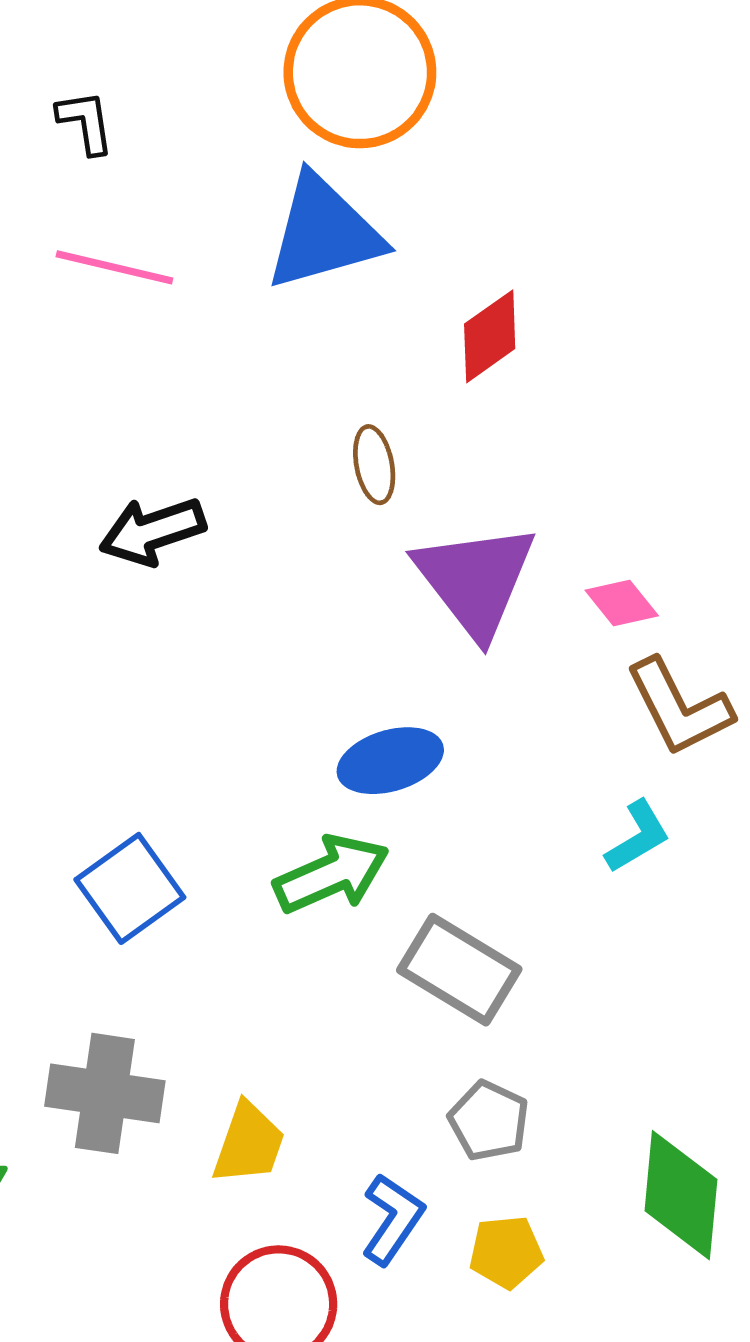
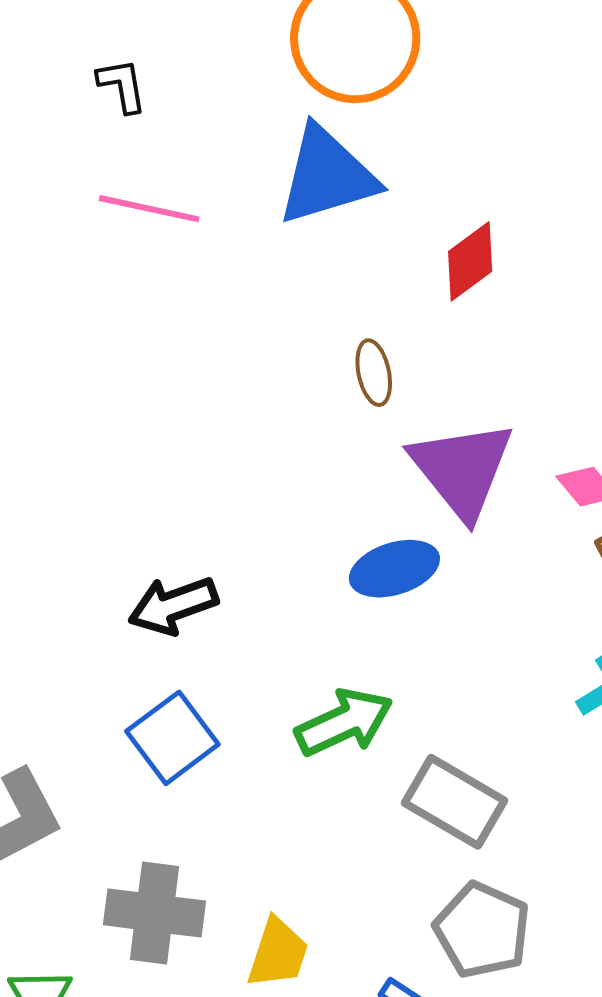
black arrow: (152, 531) -> (173, 606), moved
blue ellipse: (390, 761) -> (394, 569), moved
gray pentagon: (489, 1121) -> (482, 930), size x1.4

